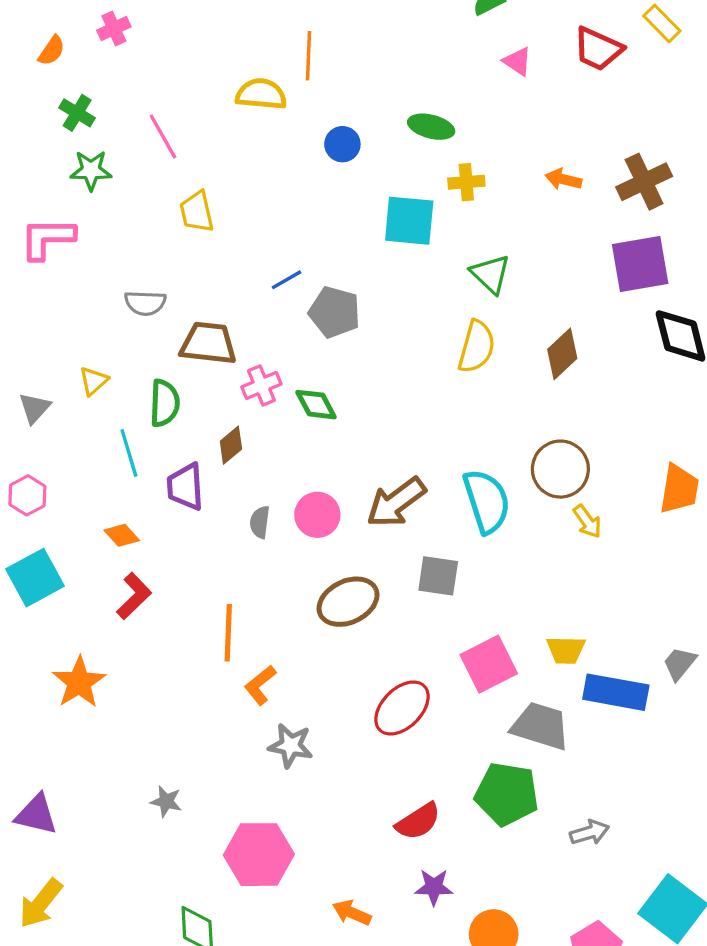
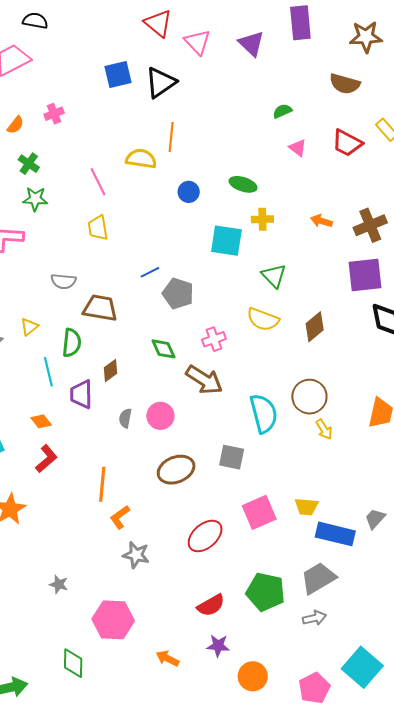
pink line: (163, 136) -> (98, 182), moved
yellow semicircle: (477, 347) -> (263, 319), turned 92
pink cross: (261, 385) -> (214, 339), moved
brown arrow: (396, 502) -> (204, 380), moved, turned -114
gray trapezoid: (540, 726) -> (318, 578), moved, turned -51

